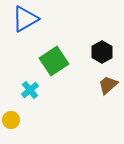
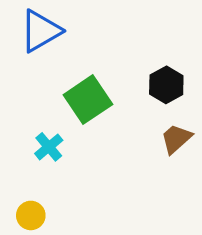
yellow circle: (11, 120) -> (31, 215), moved

